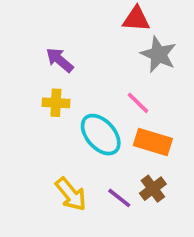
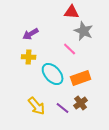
purple arrow: (60, 60) -> (31, 34), turned -70
pink line: (138, 103) -> (70, 49), moved
orange rectangle: (153, 142) -> (81, 78), turned -36

